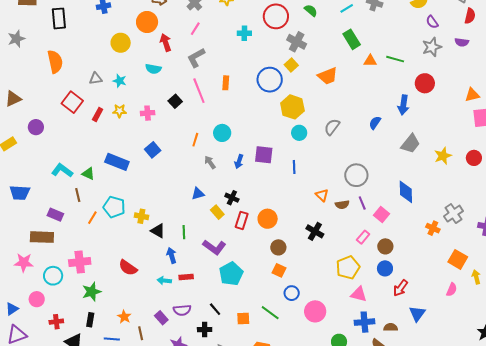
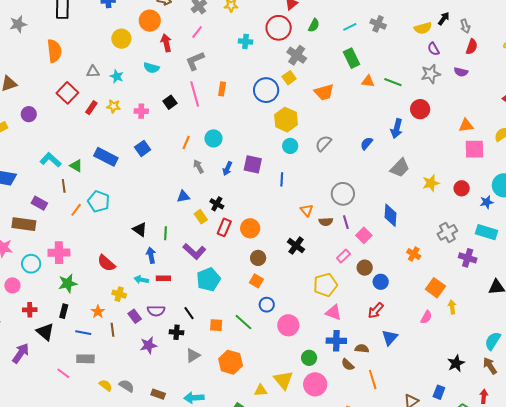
green semicircle: (311, 10) -> (314, 25), turned 72
gray cross: (453, 214) -> (447, 232), moved
yellow cross: (141, 216) -> (119, 294), moved
blue circle: (385, 268) -> (381, 282), moved

